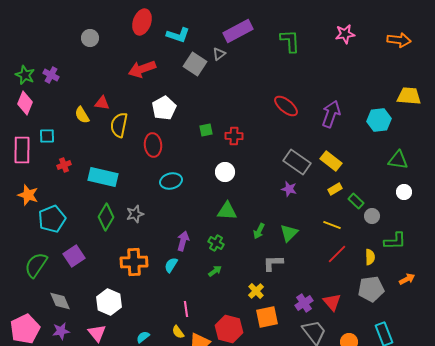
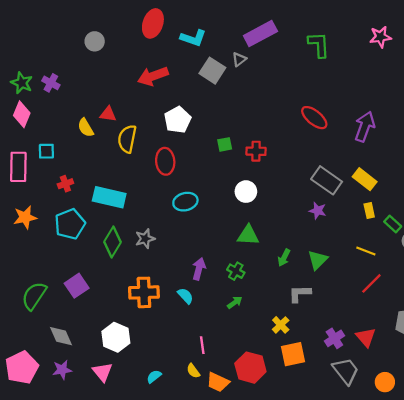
yellow rectangle: (335, 189) -> (369, 211), turned -72
orange star: (28, 195) -> (25, 217), turned -30
cyan pentagon: (52, 219) -> (70, 224), moved
cyan semicircle: (171, 265) -> (185, 296), turned 105

